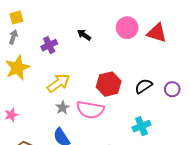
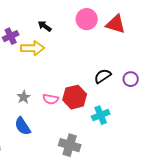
yellow arrow: (58, 83) -> (33, 48), moved, turned 35
red hexagon: (109, 84) -> (75, 97), moved
pink semicircle: (90, 110) -> (51, 99), size x0.6

